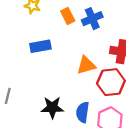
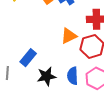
blue rectangle: (40, 46) -> (28, 58), moved, turned -30

